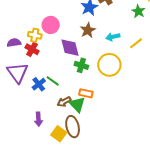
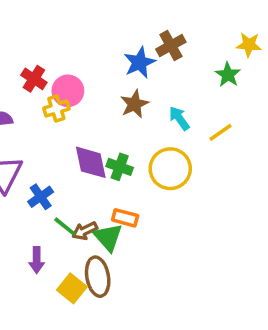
yellow cross: (35, 35) -> (56, 109), moved, turned -32
cyan arrow: (113, 37) -> (179, 118), turned 64
purple diamond: (70, 48) -> (91, 162), moved
red cross: (32, 49) -> (34, 79), moved
green line: (53, 81) -> (65, 227), moved

